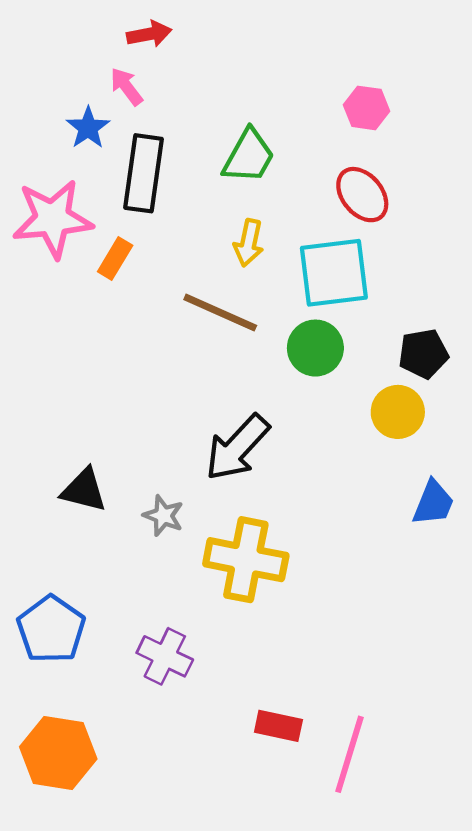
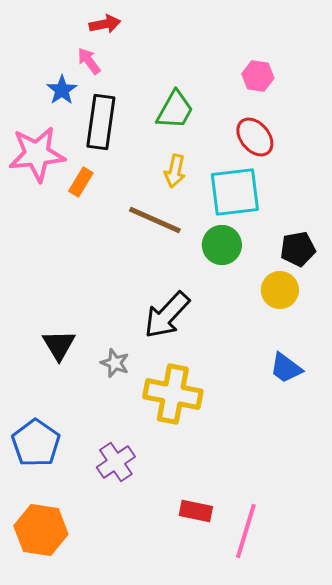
black triangle: (84, 490) -> (59, 345), turned 45
blue trapezoid: (433, 503) -> (286, 368), moved, turned 105
purple cross: (165, 656) -> (116, 462), turned 30

